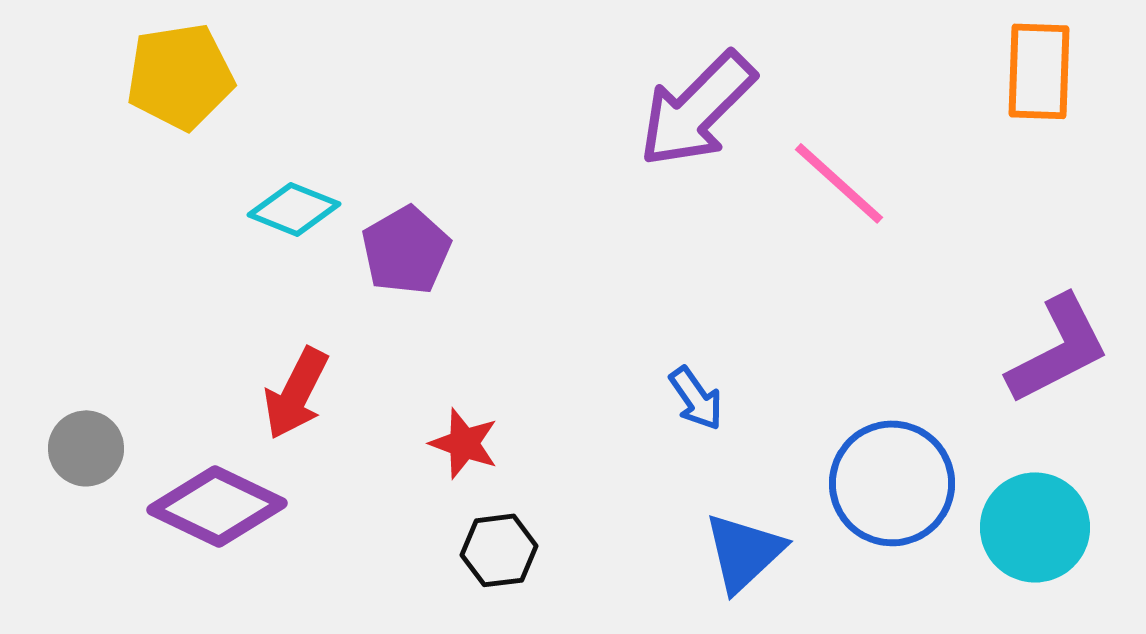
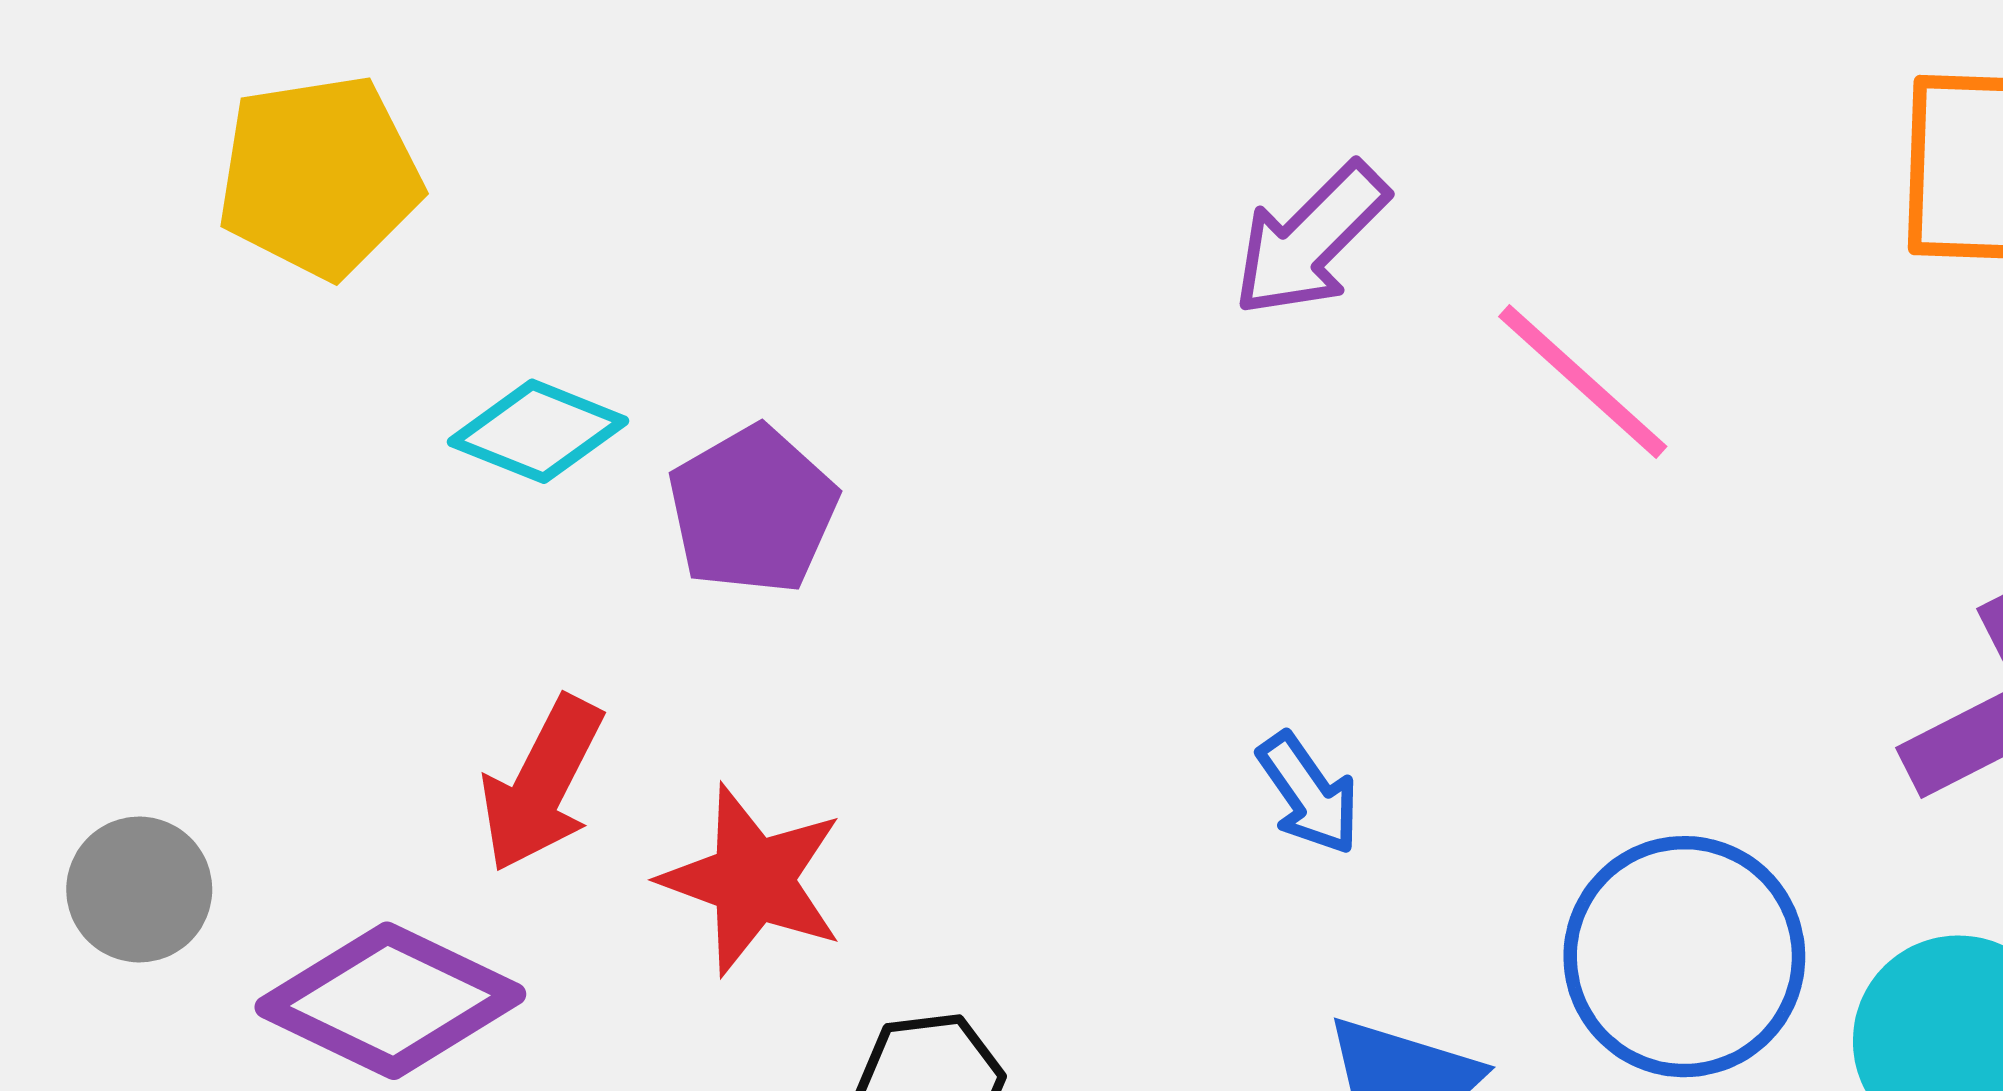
purple arrow: (697, 109) -> (1311, 240), size x0.7
red star: (464, 443) -> (753, 880), moved, size x1.4

